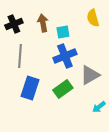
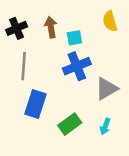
green rectangle: (63, 89) -> (70, 124), moved
cyan arrow: (99, 107) -> (105, 126), moved, turned -32

